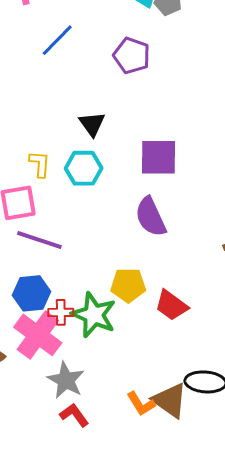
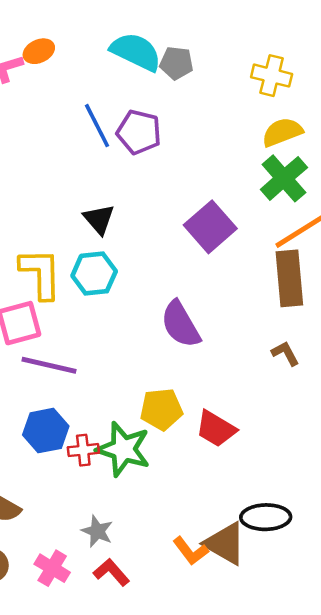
blue line: (57, 40) -> (97, 126), moved, turned -66
purple square: (158, 157) -> (210, 227), moved, turned -36
yellow L-shape: (40, 164) -> (41, 274), size x1.6
pink cross: (38, 335) -> (52, 568), moved, size x0.6
gray star: (66, 380) -> (97, 531), size x0.7

